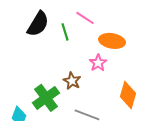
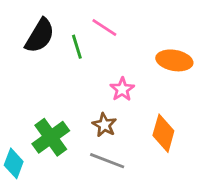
orange ellipse: (112, 41) -> (174, 60), moved
brown star: (72, 81) -> (104, 125), moved

